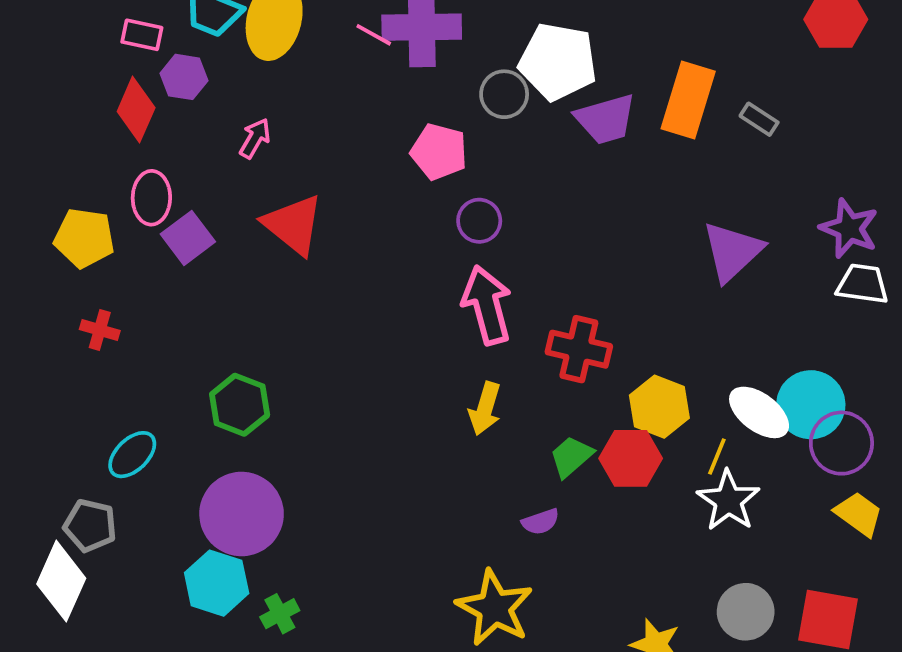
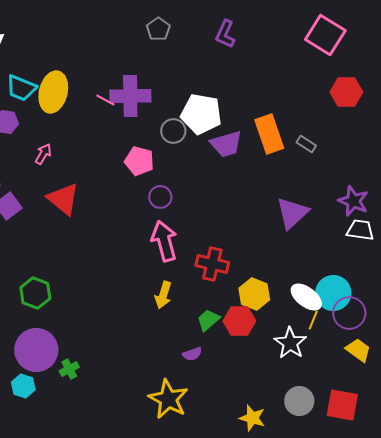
orange rectangle: (688, 100) -> (269, 134), turned -36
yellow line: (717, 456) -> (313, 320), moved
cyan hexagon: (217, 583) -> (23, 386), size x0.7
green cross: (280, 614) -> (69, 369), moved

